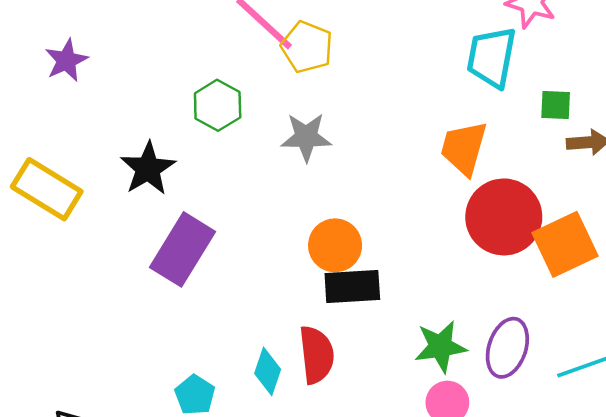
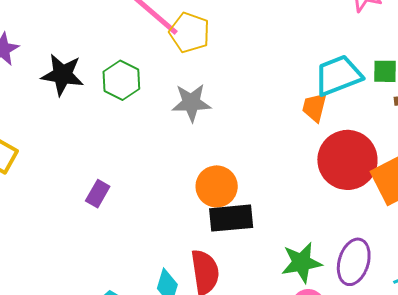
cyan trapezoid: (491, 57) -> (338, 75), moved, turned 60
orange trapezoid: (464, 148) -> (315, 107), size x0.7
black star: (148, 169) -> (62, 75), moved, turned -30
purple rectangle: (182, 249) -> (98, 194), size x0.5

